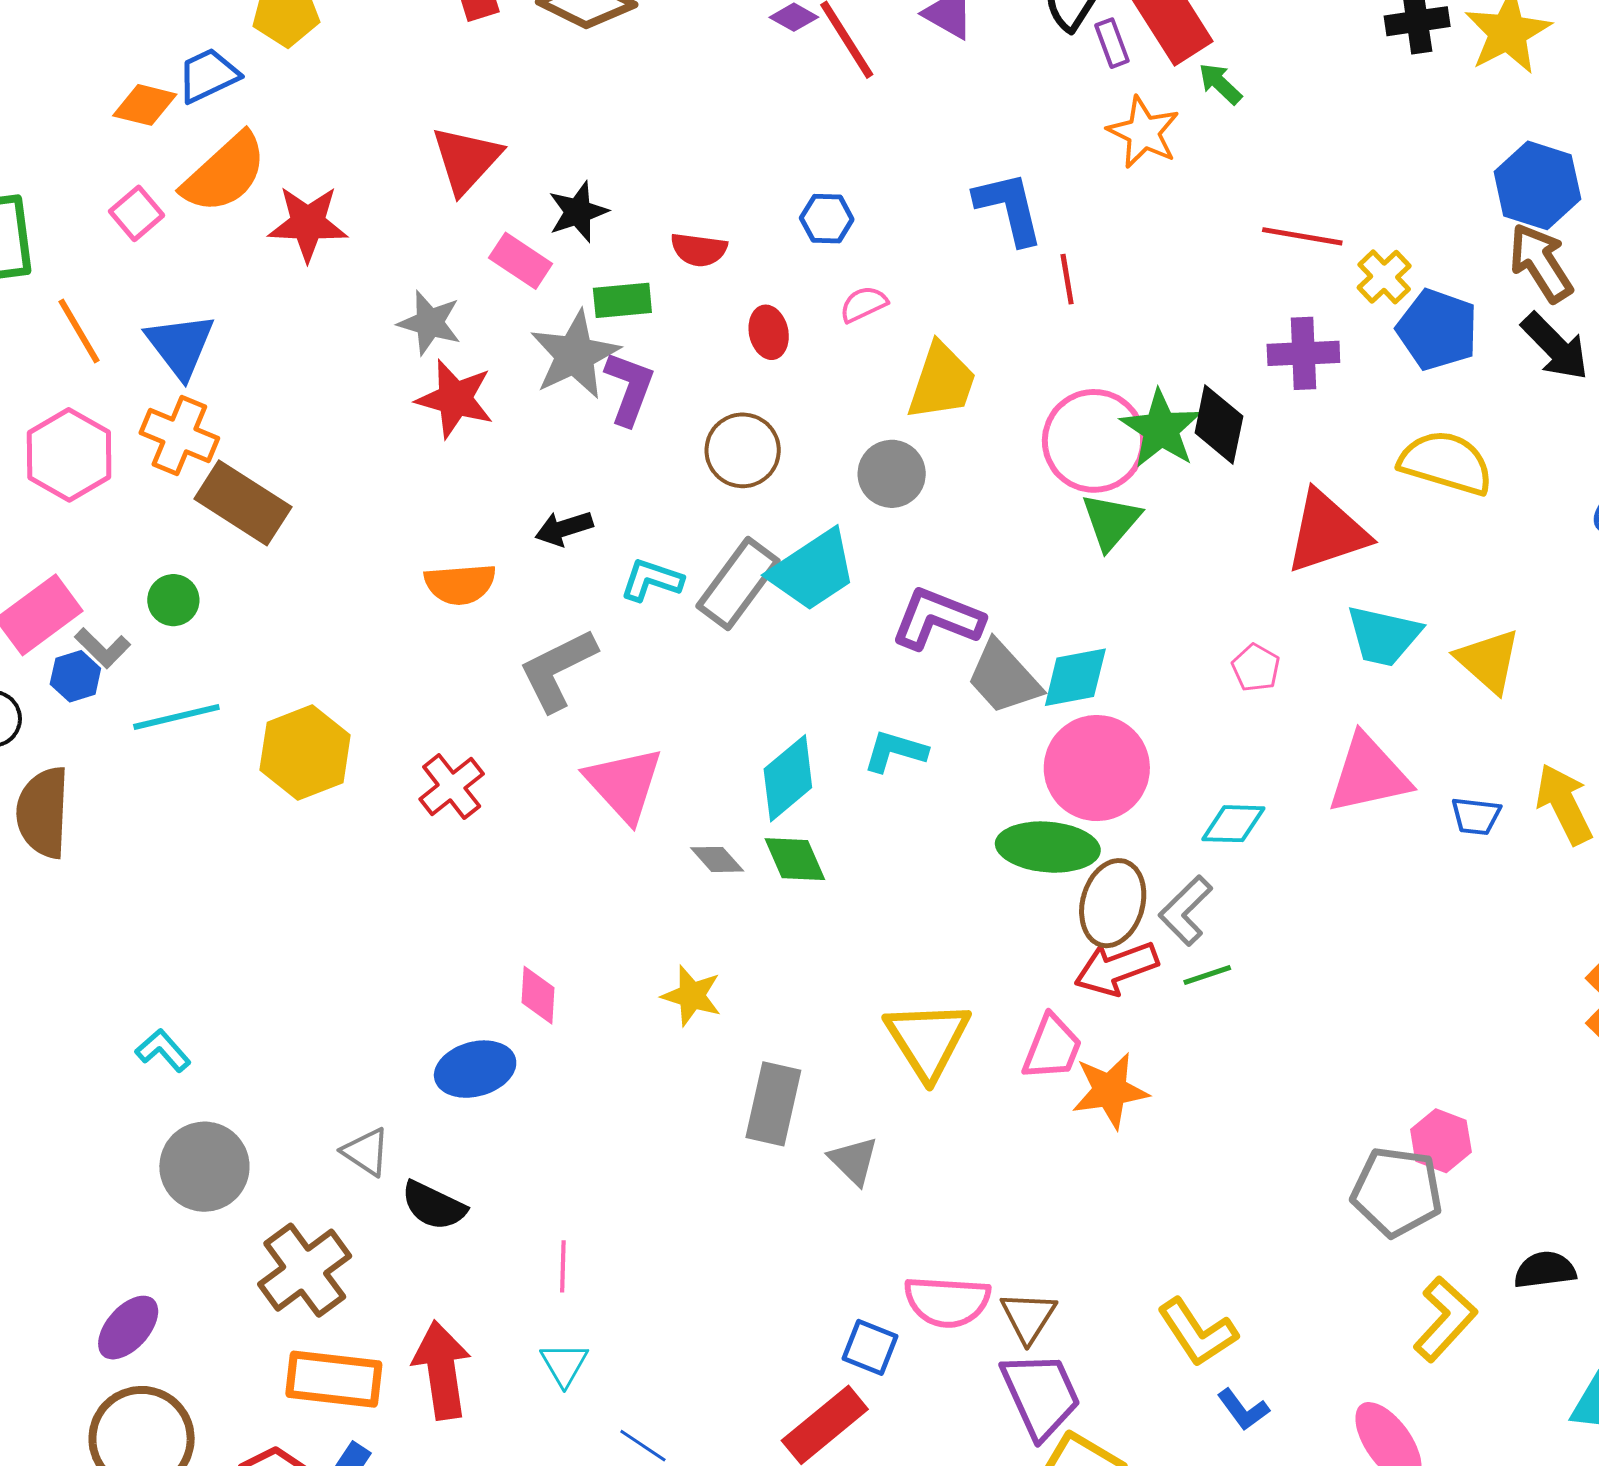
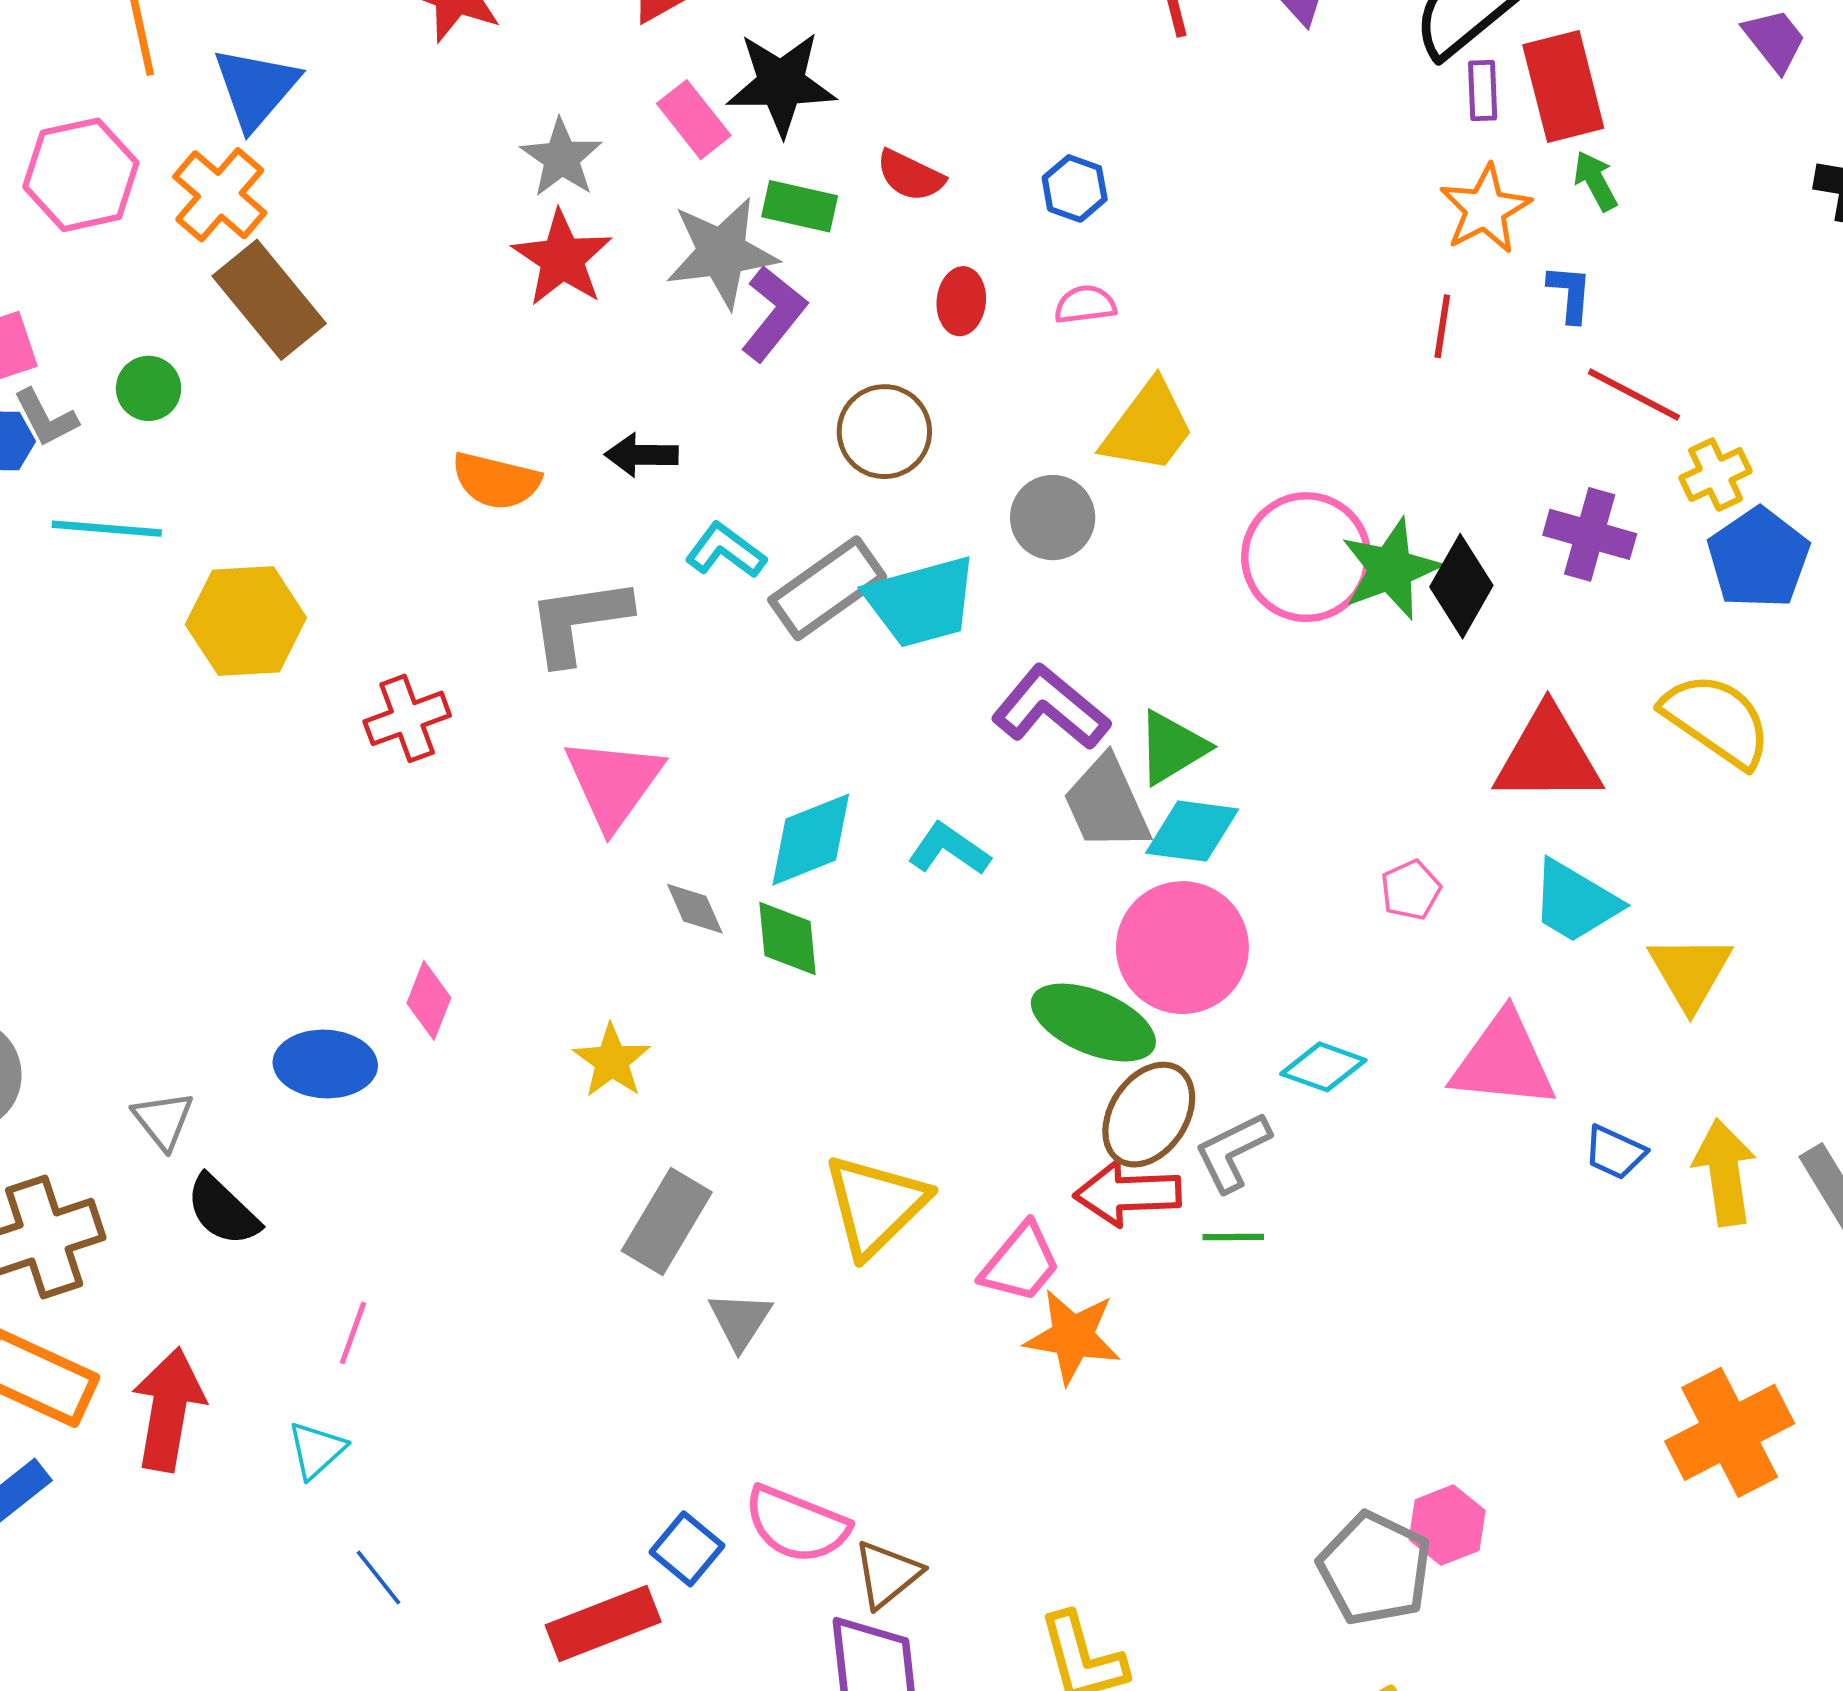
blue L-shape: (1009, 208) -> (1570, 293), moved, size x0.6
black star: (578, 212) -> (781, 84), size x1.4
red line: (1067, 279) -> (1442, 326), moved
green triangle: (1111, 521) -> (1172, 748), moved

